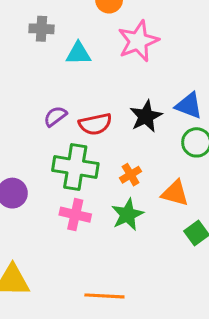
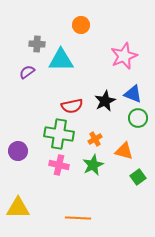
pink star: (138, 41) -> (124, 56), moved
cyan triangle: (78, 53) -> (61, 60), size x1.5
purple semicircle: (55, 116) -> (27, 72), moved

